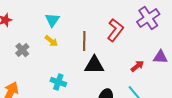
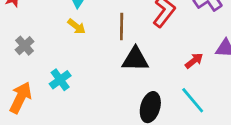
gray cross: (22, 50) -> (25, 46), moved
cyan cross: (58, 82) -> (60, 80), moved, turned 35

